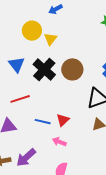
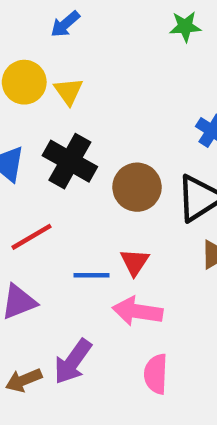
brown circle: (72, 69) -> (137, 187), moved
pink arrow: (59, 142) -> (137, 311), size x1.5

